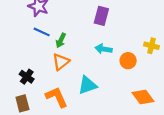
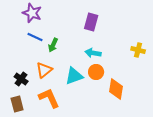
orange circle: (128, 61) -> (96, 72), moved
orange triangle: (61, 62) -> (44, 70), moved
cyan triangle: (87, 85) -> (74, 76), moved
orange diamond: (143, 97) -> (116, 89), moved, turned 45

